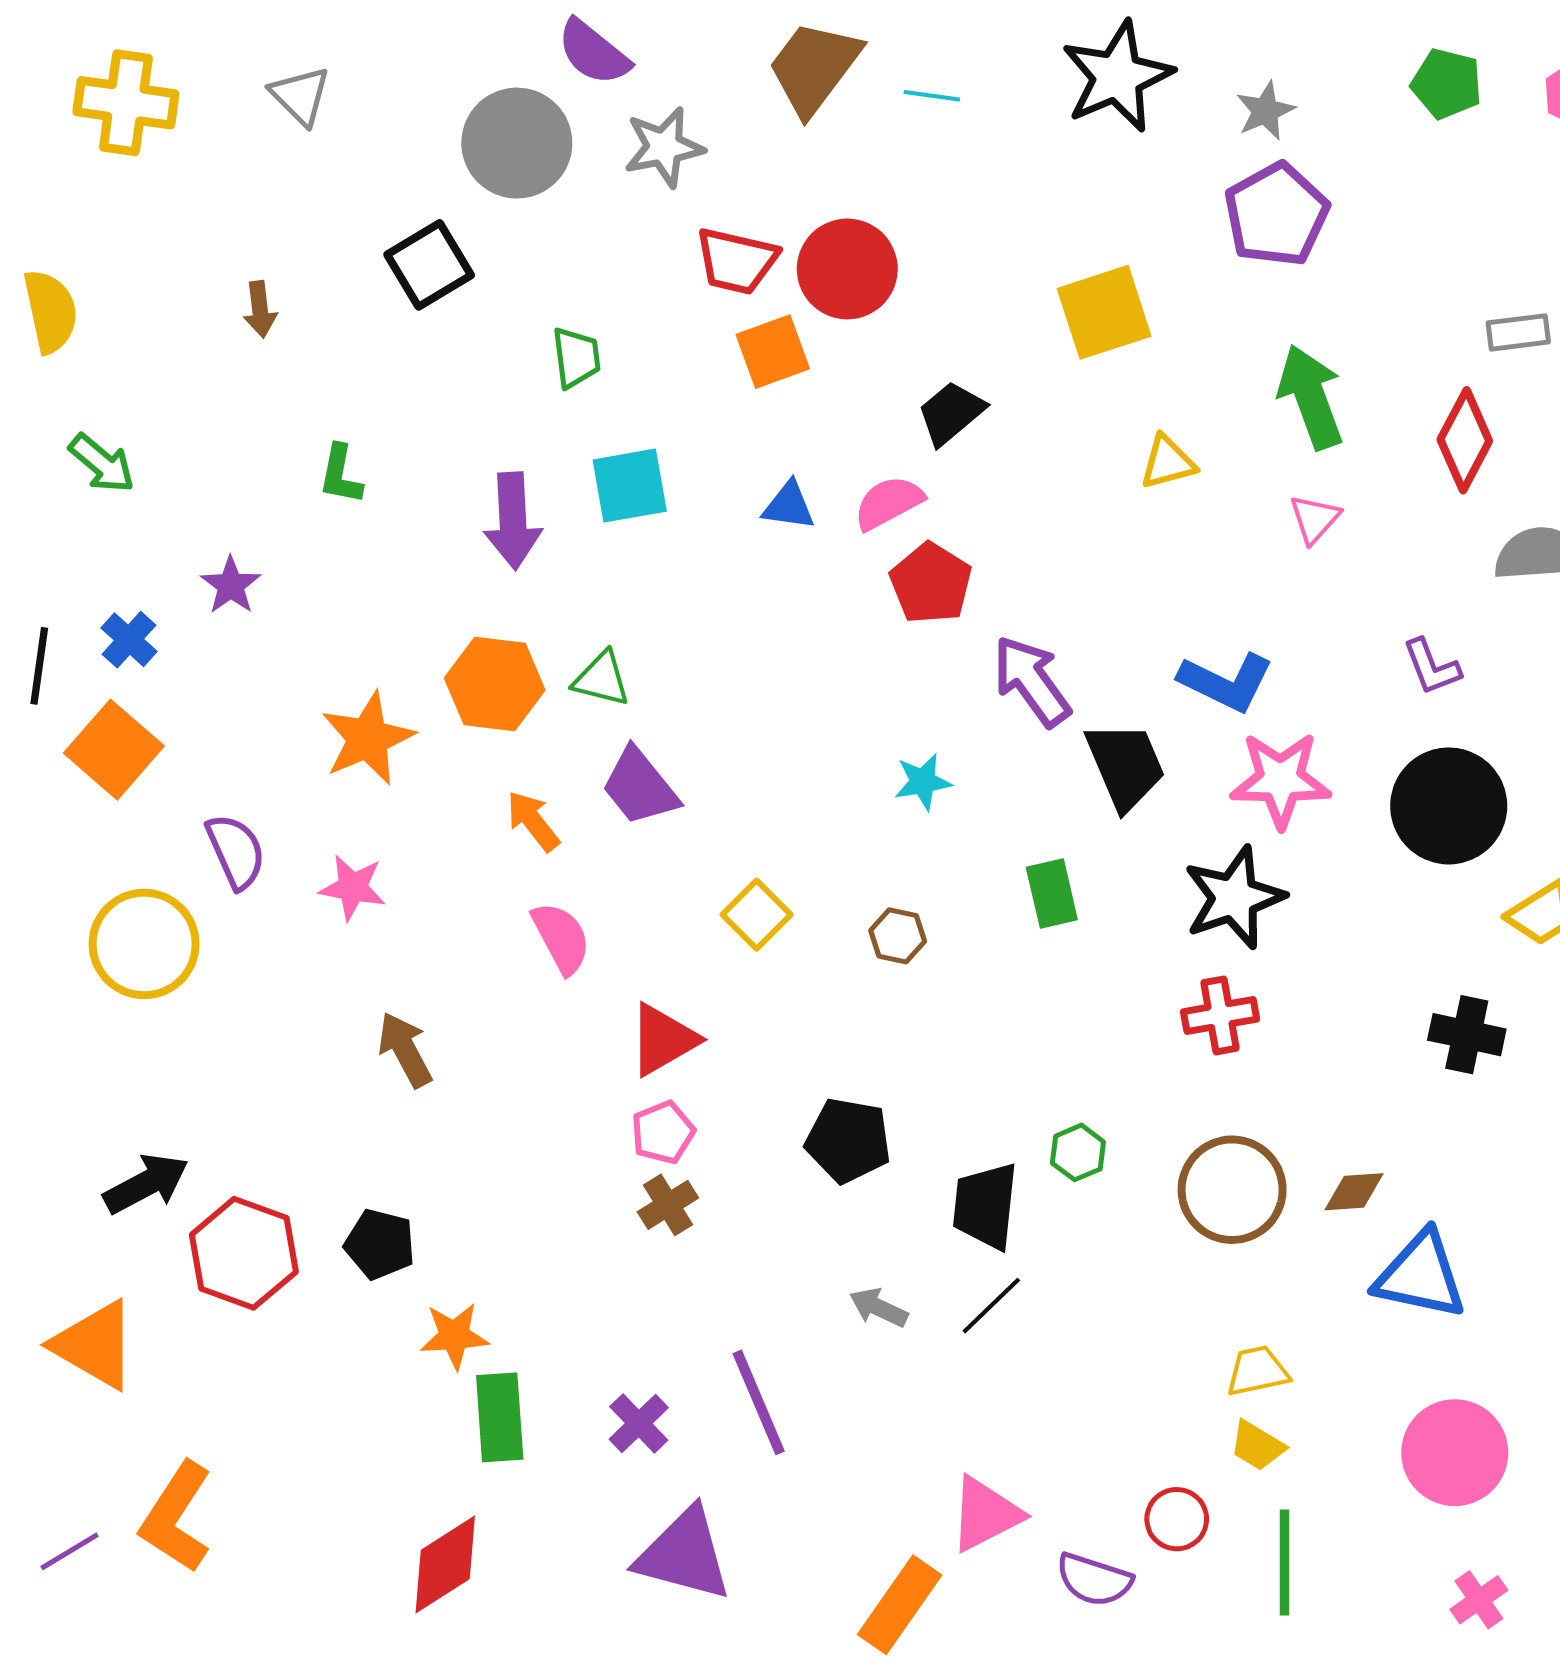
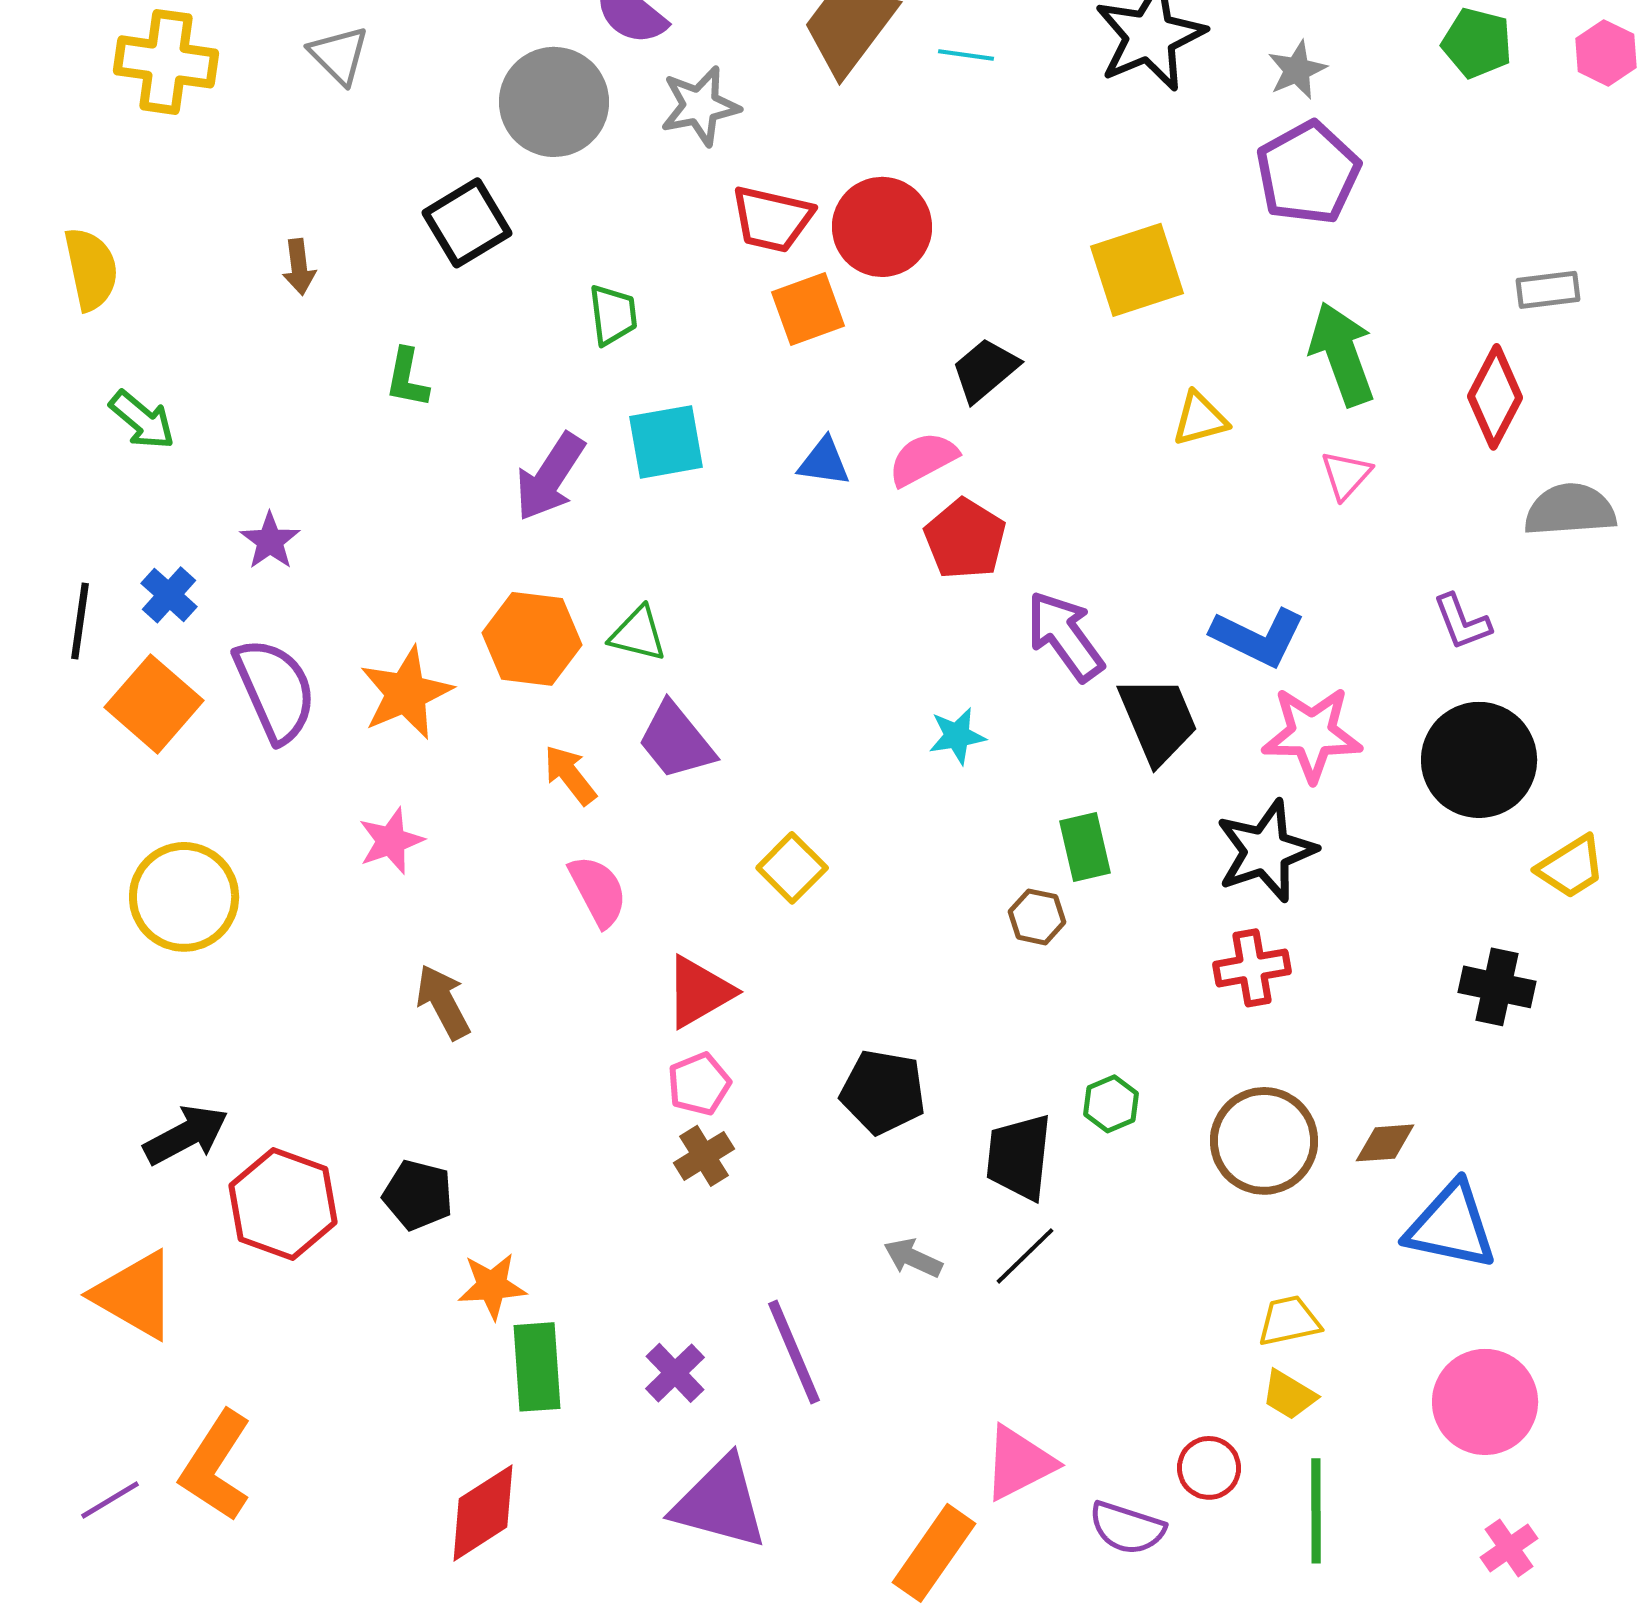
green L-shape: (341, 474) -> (407, 378), moved
purple arrow: (513, 521) -> (550, 477), turned 36
purple semicircle: (236, 851) -> (275, 690), moved, size x1.4
pink star: (353, 888) -> (391, 841), turned -30
brown hexagon: (898, 936) -> (1037, 917), moved

